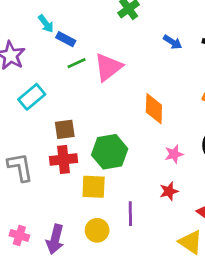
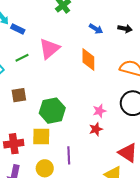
green line: (77, 63) -> (22, 58), moved
orange diamond: (154, 109) -> (88, 60), moved
red cross: (64, 160) -> (14, 144), moved
red star: (169, 191) -> (96, 129), moved

